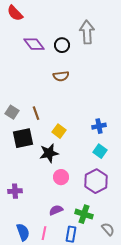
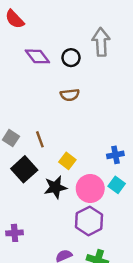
black square: (23, 138) -> (24, 169), turned -30
pink circle: (61, 177) -> (90, 188), moved, size x1.5
purple hexagon: (96, 181) -> (89, 221), moved

